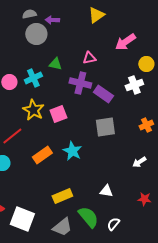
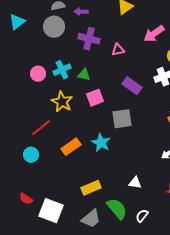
gray circle: (36, 34) -> (54, 27), moved
green triangle: (55, 64) -> (84, 75), moved
purple cross: (80, 83) -> (89, 39), moved
pink square: (58, 114) -> (95, 98), moved
gray square: (105, 127) -> (122, 119), moved

